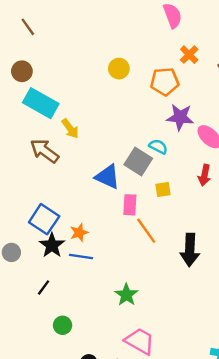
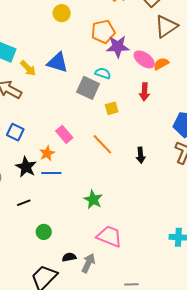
orange pentagon: (165, 82) -> (103, 32), moved
blue triangle: (108, 177) -> (58, 62), moved
pink rectangle: (130, 205) -> (64, 134), moved, turned -36
blue square: (44, 219) -> (15, 132), moved, size x0.7
black arrow: (190, 250) -> (141, 155), size x0.6
black line: (44, 287) -> (24, 203), turned 40

